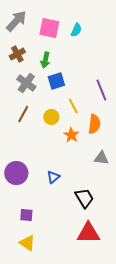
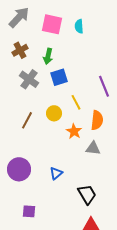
cyan semicircle: (76, 30) -> (79, 26), turned 152
brown line: (23, 114) -> (27, 120), moved
gray triangle: (101, 158) -> (93, 148), moved

